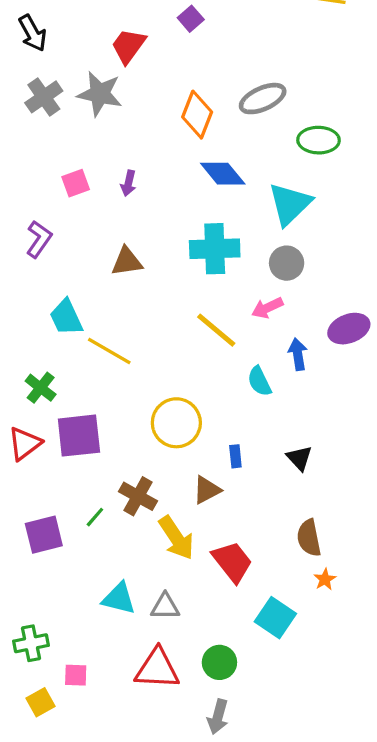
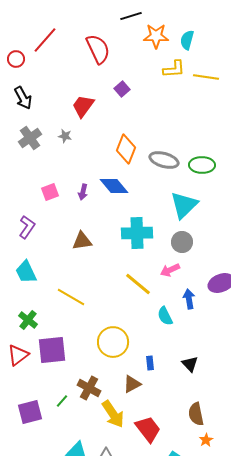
gray star: (100, 94) -> (65, 136), size x0.5
gray ellipse: (263, 99) -> (164, 160), moved, turned 40
blue diamond: (223, 174) -> (114, 186), moved
cyan trapezoid: (66, 317) -> (26, 272), moved

